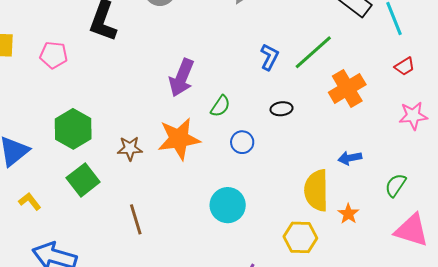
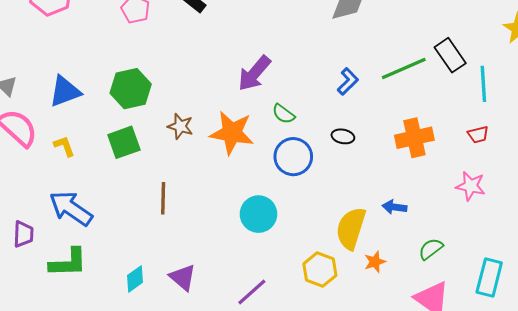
green line: (313, 52) -> (404, 69), moved
green semicircle: (220, 106) -> (283, 114), turned 75
blue circle: (242, 142) -> (293, 157), size x1.6

